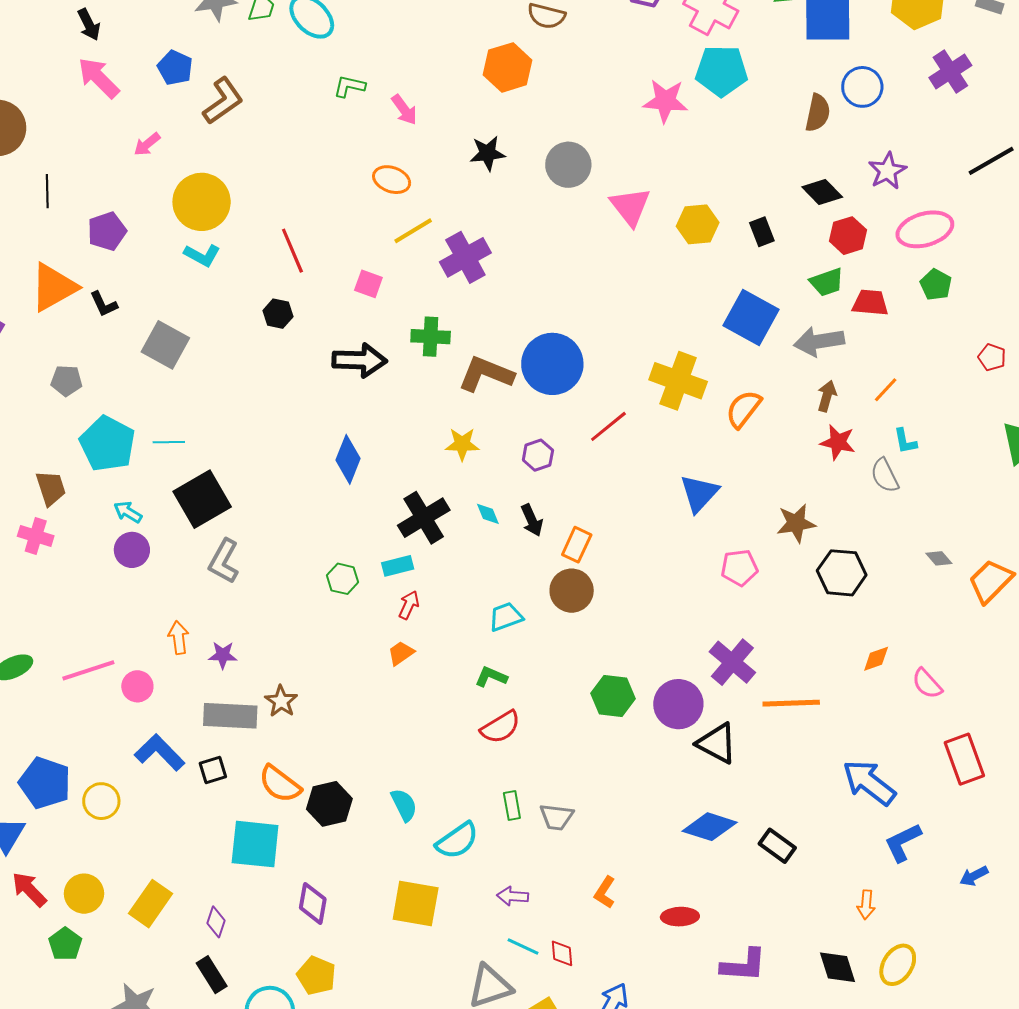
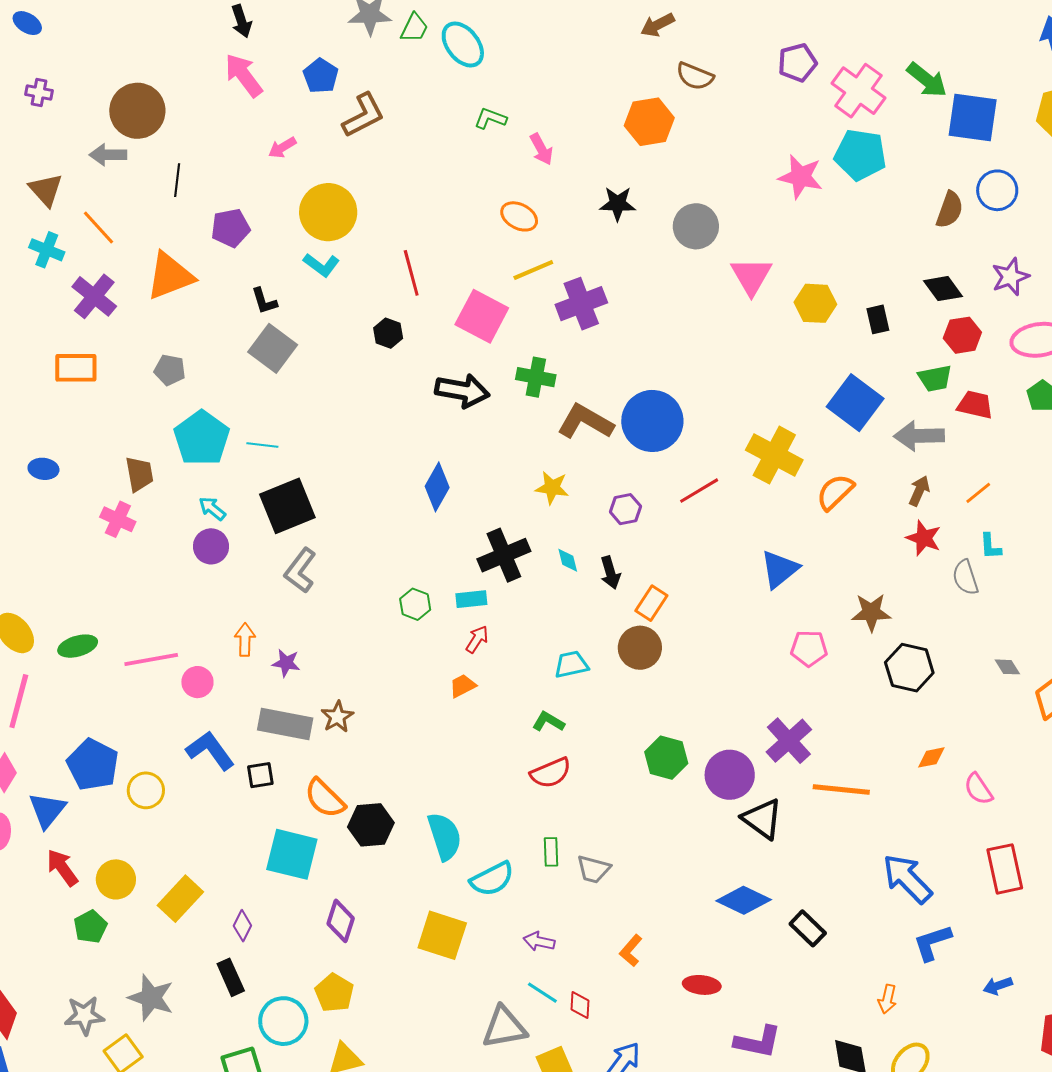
pink square: (368, 284) -> (482, 316), size x1.8
black L-shape: (104, 304) -> (264, 301), moved
cyan semicircle: (404, 805) -> (445, 836), size x1.4

